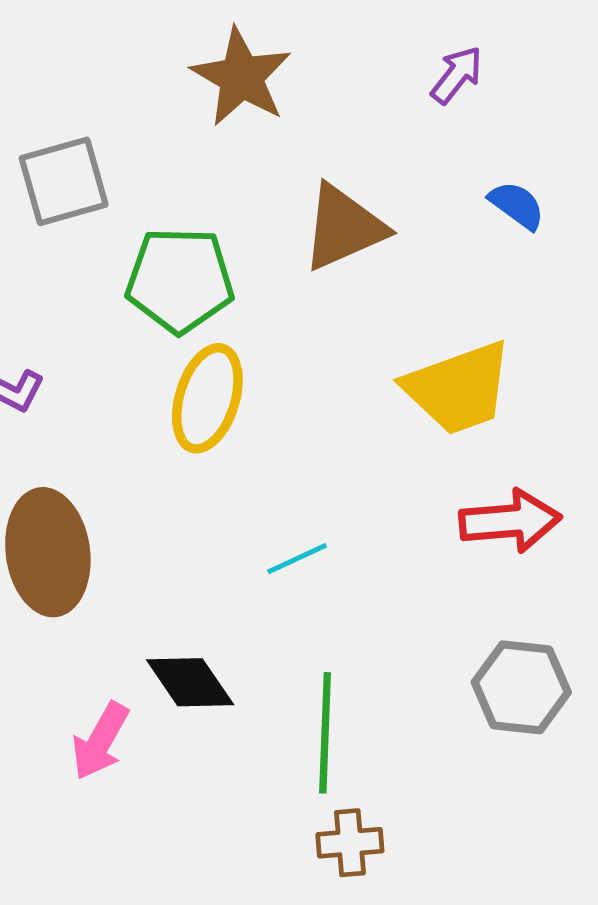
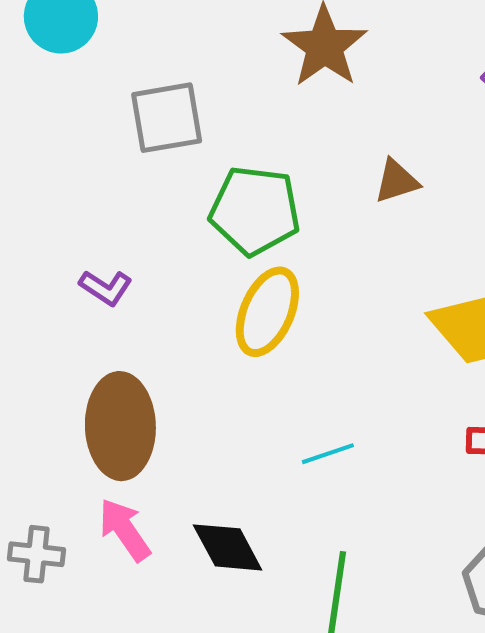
brown triangle: (344, 227) -> (397, 181), size x0.6
pink arrow: (100, 741) -> (125, 530), moved, turned 110

